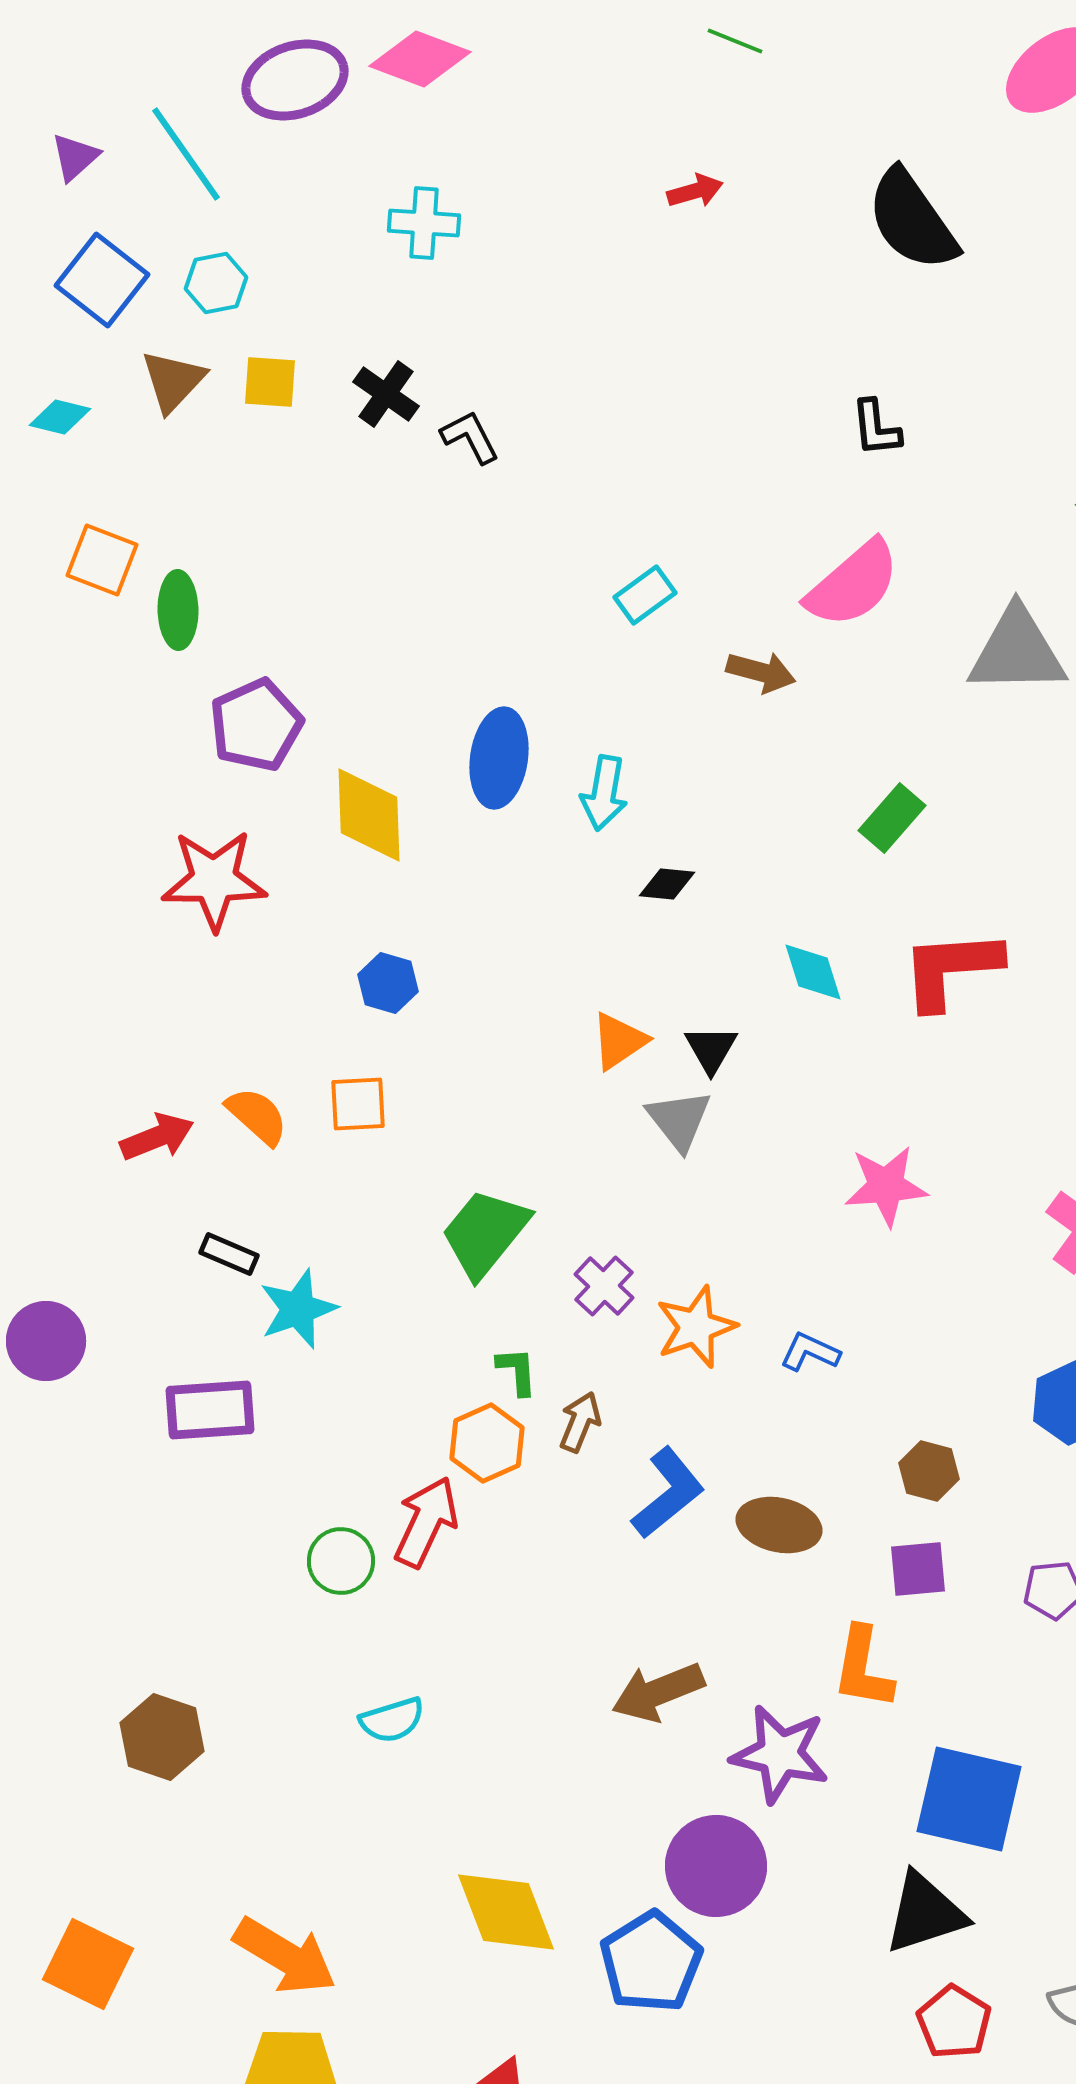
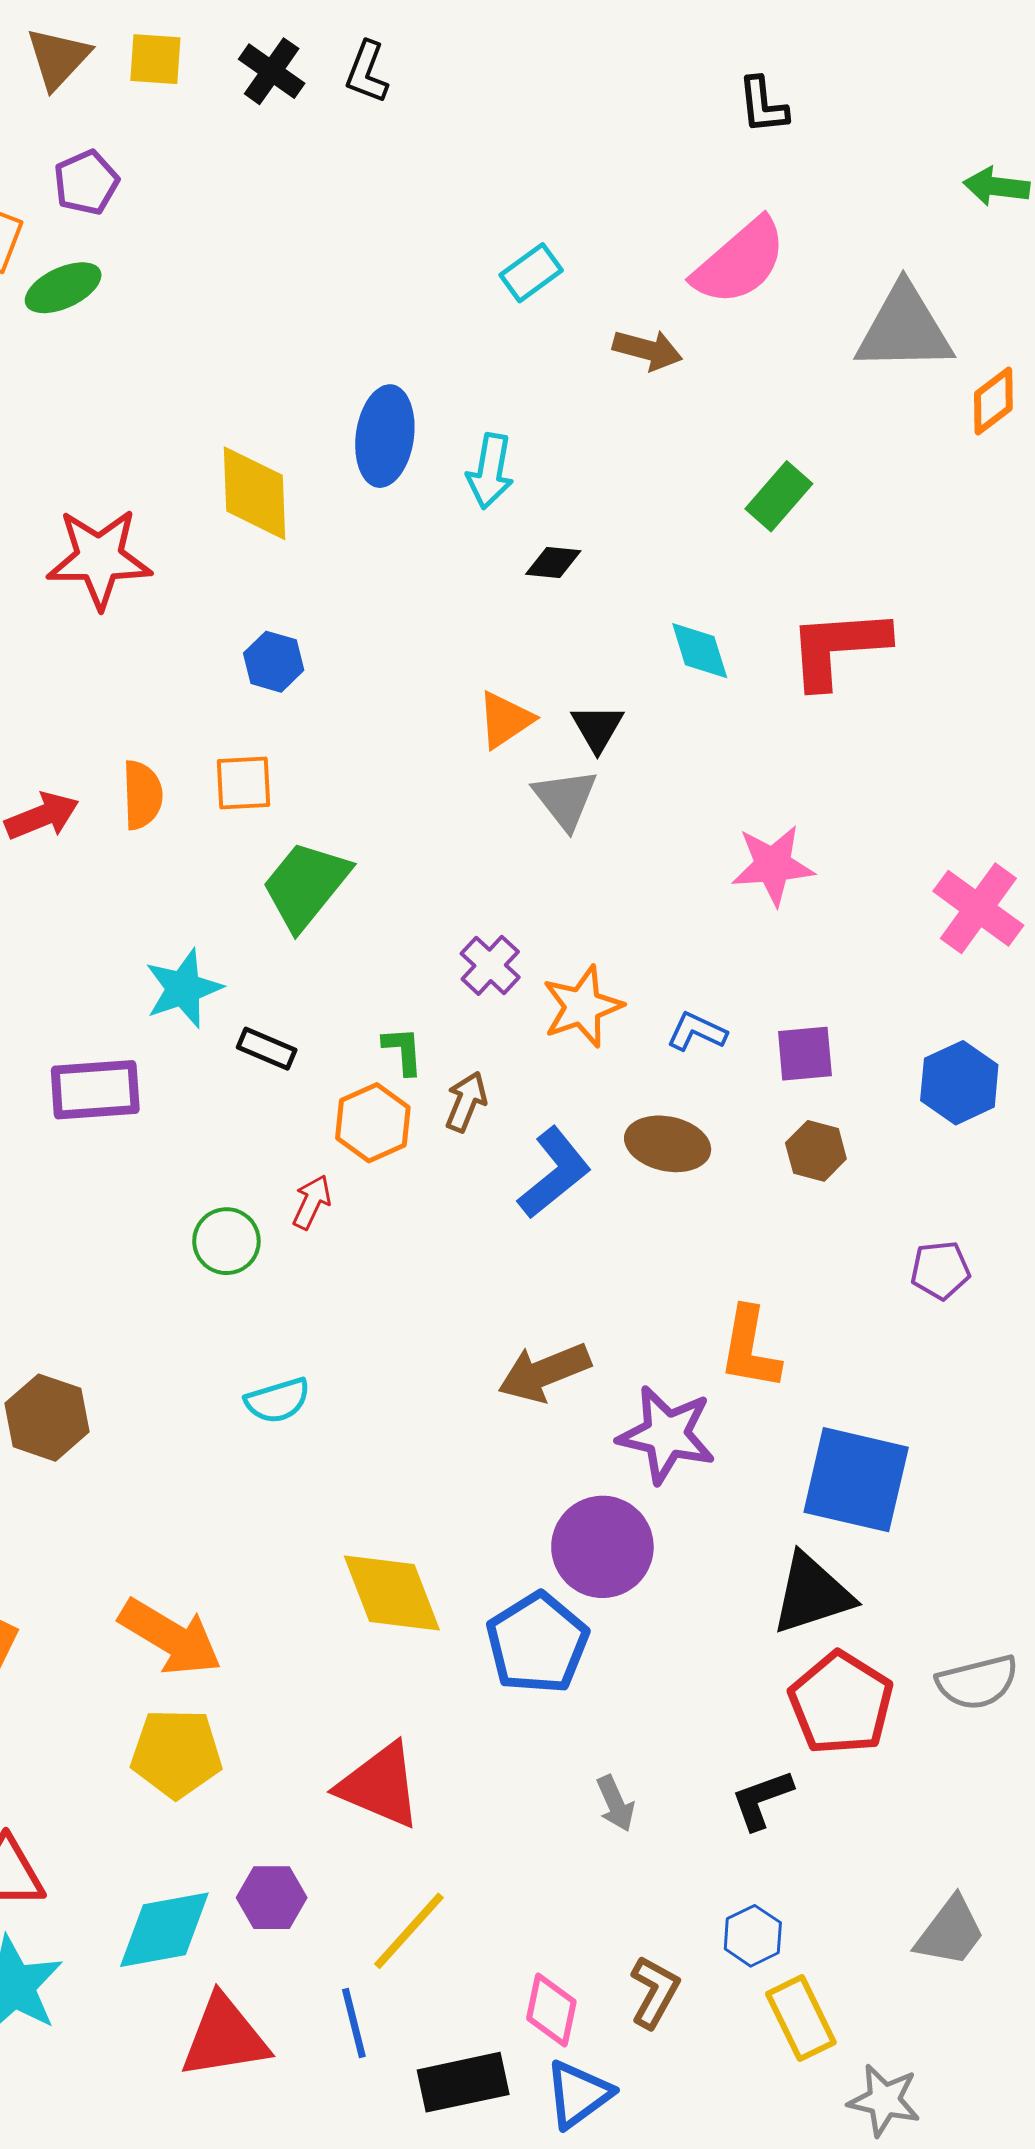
black L-shape: (470, 437) -> (367, 72), moved, turned -132
green ellipse: (178, 610) -> (63, 288), turned 66
purple pentagon: (256, 725) -> (86, 182), moved, size x0.7
orange semicircle: (257, 1116) -> (142, 795), turned 46
green trapezoid: (485, 1233) -> (306, 885), moved
black rectangle: (229, 1254) -> (267, 1049), moved
red arrow: (426, 1522) -> (312, 1202), size x0.6
brown ellipse: (779, 1525) -> (668, 1144), moved
purple square: (918, 1569) -> (805, 1054), moved
red pentagon: (954, 2022) -> (841, 1703), size x1.4

